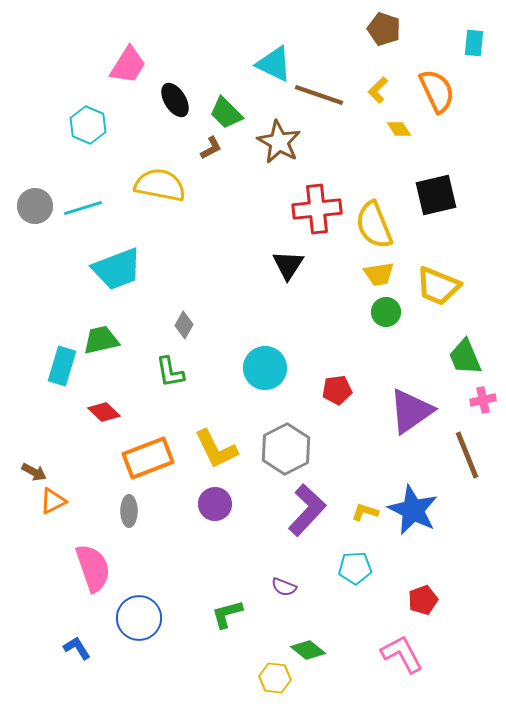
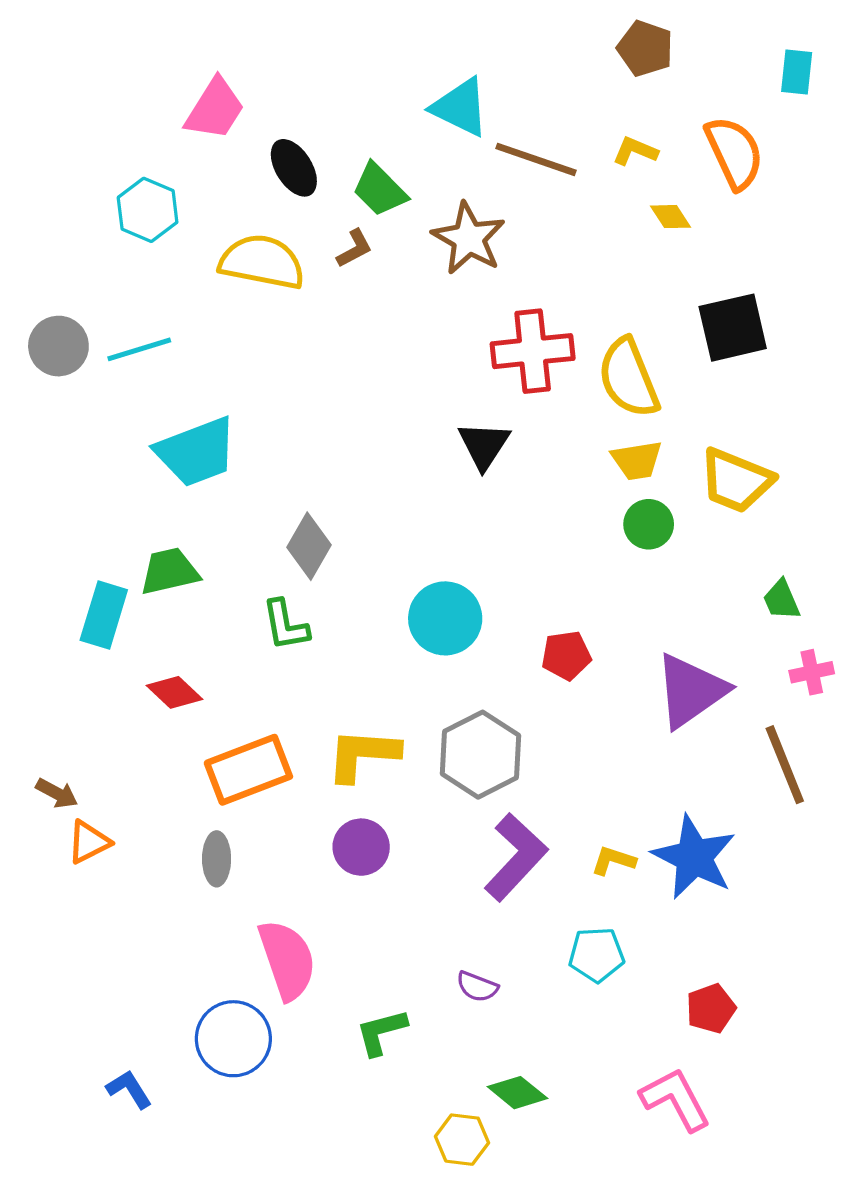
yellow L-shape: (378, 90) -> (635, 151), turned 68
yellow semicircle: (160, 185) -> (262, 262), moved
gray diamond: (184, 325) -> (309, 546), size x1.4
green trapezoid: (465, 357) -> (781, 600), size x0.7
yellow L-shape: (216, 449) -> (363, 755), turned 120
pink semicircle: (93, 568) -> (287, 960), moved

